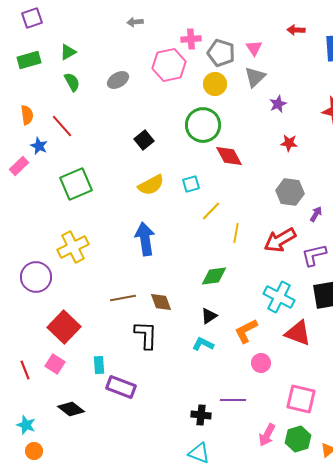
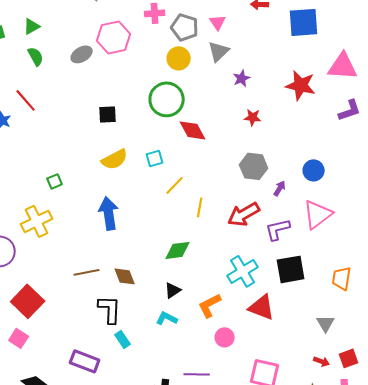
pink hexagon: (169, 65) -> (114, 37), moved
black square: (144, 140) -> (108, 114), turned 36
green square: (76, 184) -> (55, 181), moved, size x0.5
cyan cross: (279, 297) -> (243, 271), turned 32
cyan rectangle: (99, 365) -> (123, 339), moved, turned -30

